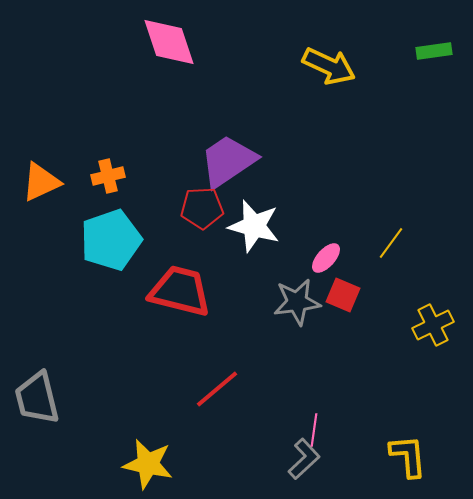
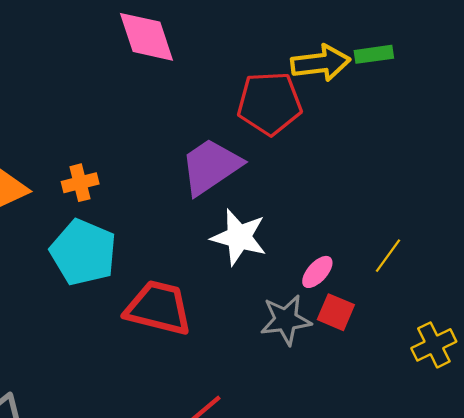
green rectangle: (434, 51) -> (374, 54), moved
yellow arrow: (329, 66) -> (321, 63), turned -32
red pentagon: (202, 208) -> (269, 103), moved, size x1.4
cyan pentagon: (111, 240) -> (83, 252), turned -30

